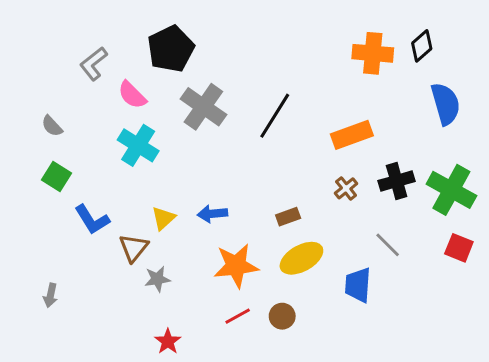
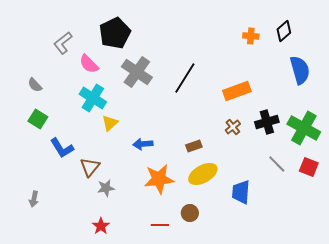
orange cross: (373, 53) -> (251, 36), size x0.6
yellow triangle: (163, 218) -> (110, 123), moved
gray line: (388, 245) -> (277, 164), moved
red line: (238, 316) -> (160, 225), moved, turned 30
red star: (168, 341) -> (101, 226), moved

